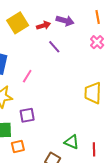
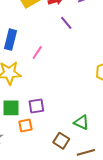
purple square: (27, 115) -> (36, 106), moved

